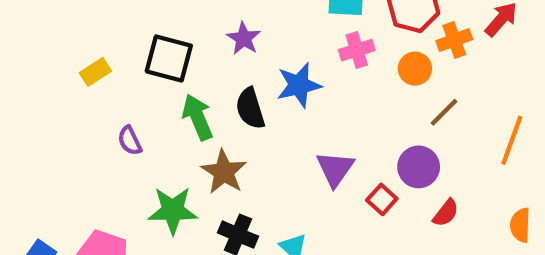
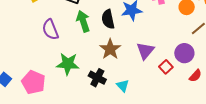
purple semicircle: (130, 141) -> (50, 30), size x1.5
brown star: (224, 172) -> (110, 49), moved

